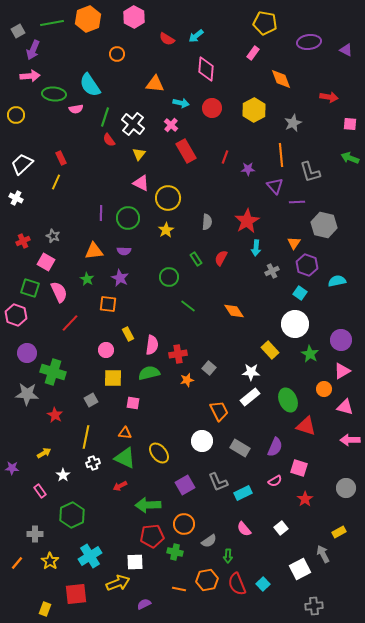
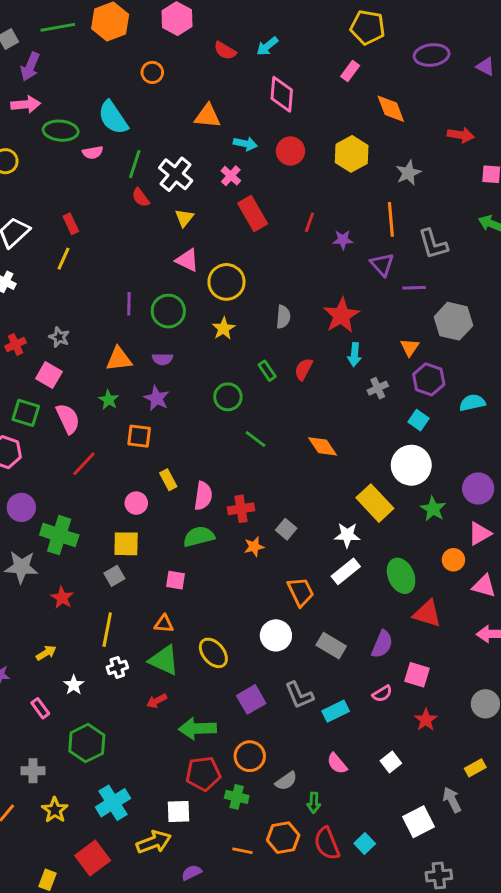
yellow rectangle: (270, 350) -> (375, 503), size x1.4
yellow square: (113, 378) -> (126, 544), moved
red square: (76, 594) -> (93, 858), turned -30

